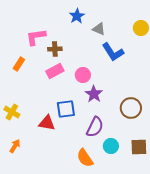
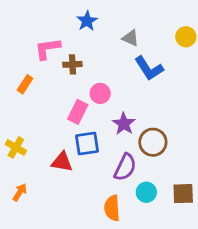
blue star: (77, 16) -> (87, 21), moved
pink rectangle: (55, 71) -> (78, 112), moved, turned -36
pink circle: (83, 75) -> (100, 93), moved
brown circle: (131, 108) -> (153, 142), moved
orange semicircle: (85, 158) -> (112, 208), turned 30

